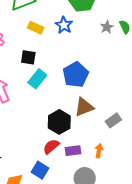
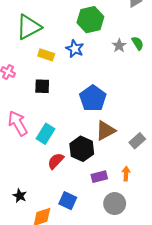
cyan rectangle: (37, 79) -> (45, 134), moved
red semicircle: (51, 147) -> (56, 161), moved

